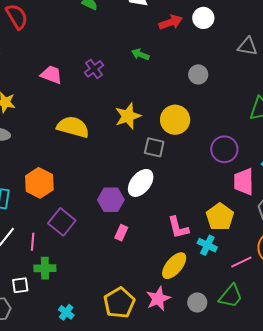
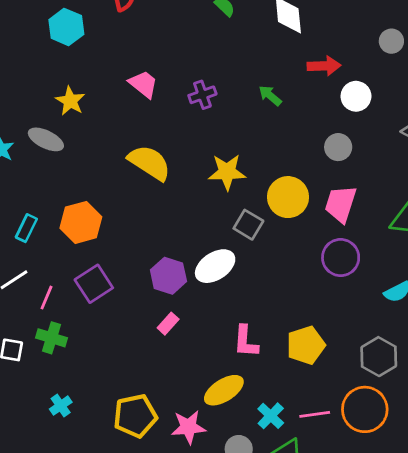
white circle: (203, 18) -> (356, 96), moved
pink trapezoid: (244, 182) -> (341, 204), moved
cyan cross: (207, 245) -> (271, 416), moved

